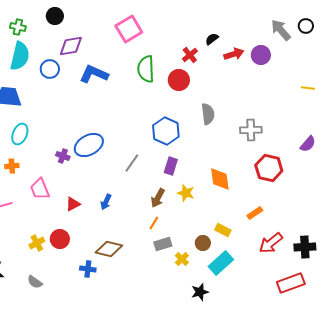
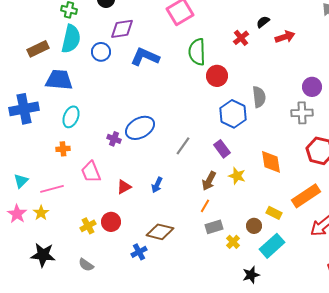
purple circle: (261, 55) -> (312, 87), moved
red circle: (179, 80) -> (217, 76), moved
blue hexagon: (166, 131) -> (233, 114), moved
purple rectangle: (171, 166) -> (222, 149), turned -54
orange rectangle: (255, 213) -> (306, 196), size x1.8
blue cross: (88, 269) -> (139, 252), turned -35

